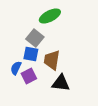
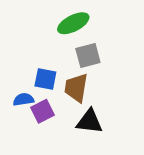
gray square: (35, 38) -> (88, 56), moved, turned 36
blue semicircle: (16, 68) -> (23, 99), turned 56

